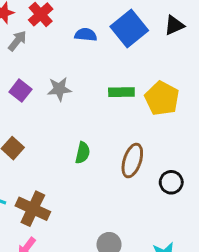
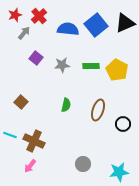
black triangle: (174, 25) -> (125, 23), size x1.5
blue semicircle: (86, 35) -> (68, 29), size x1.5
gray star: (59, 89) -> (62, 65), moved
purple square: (20, 91) -> (36, 58), moved

